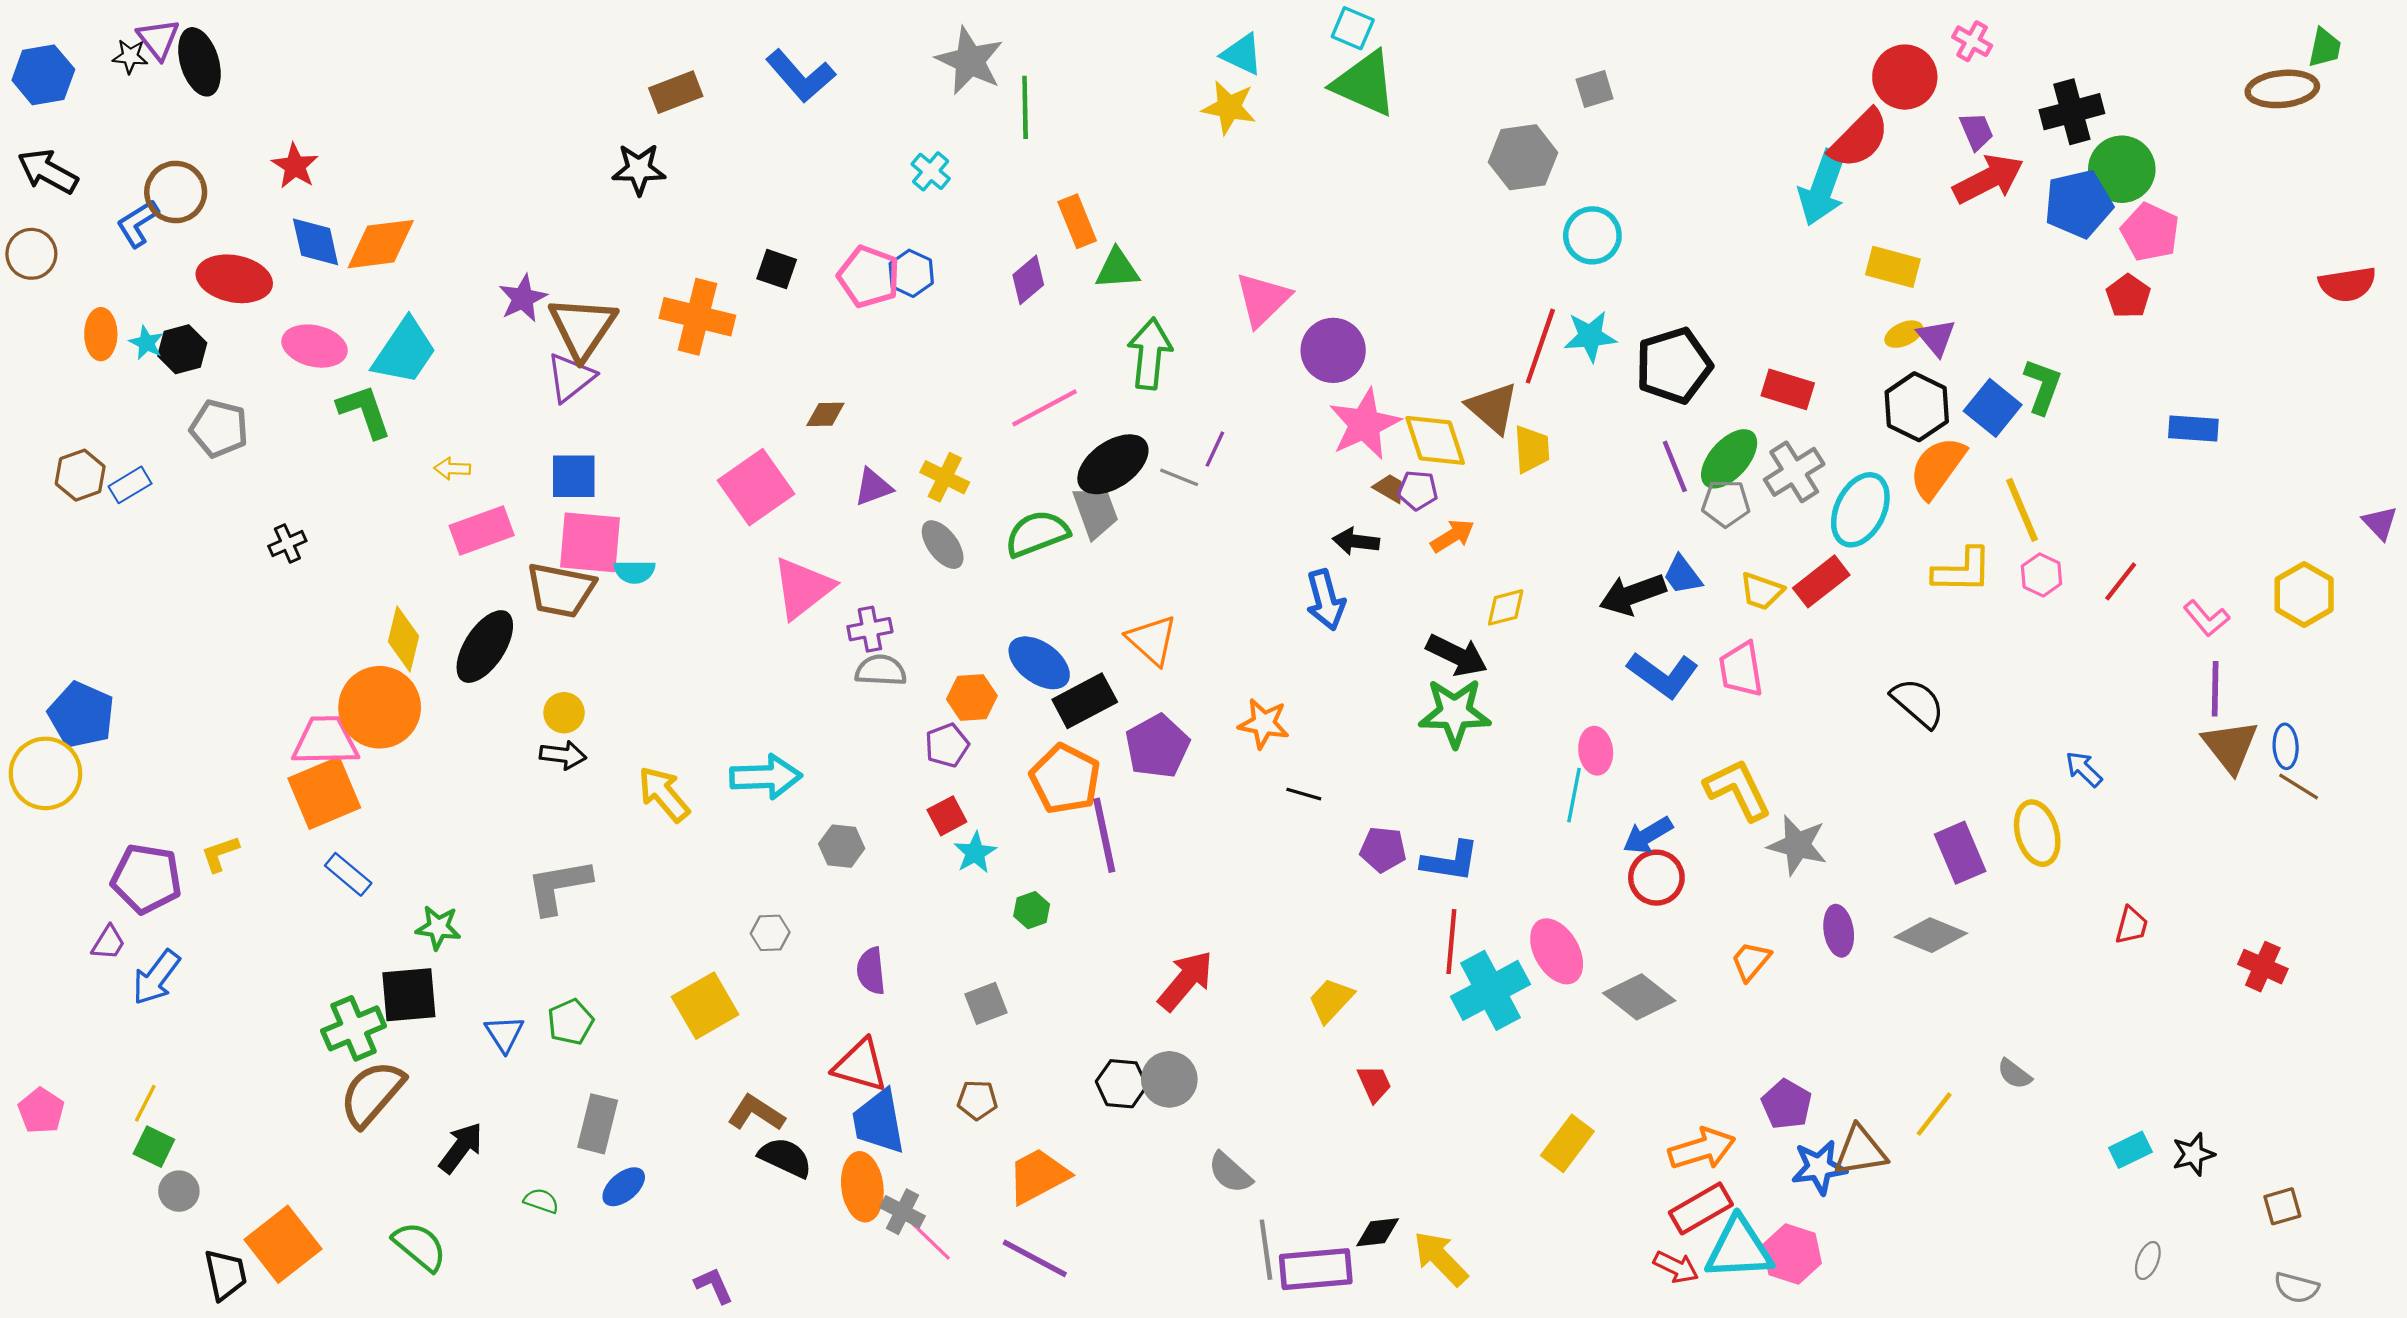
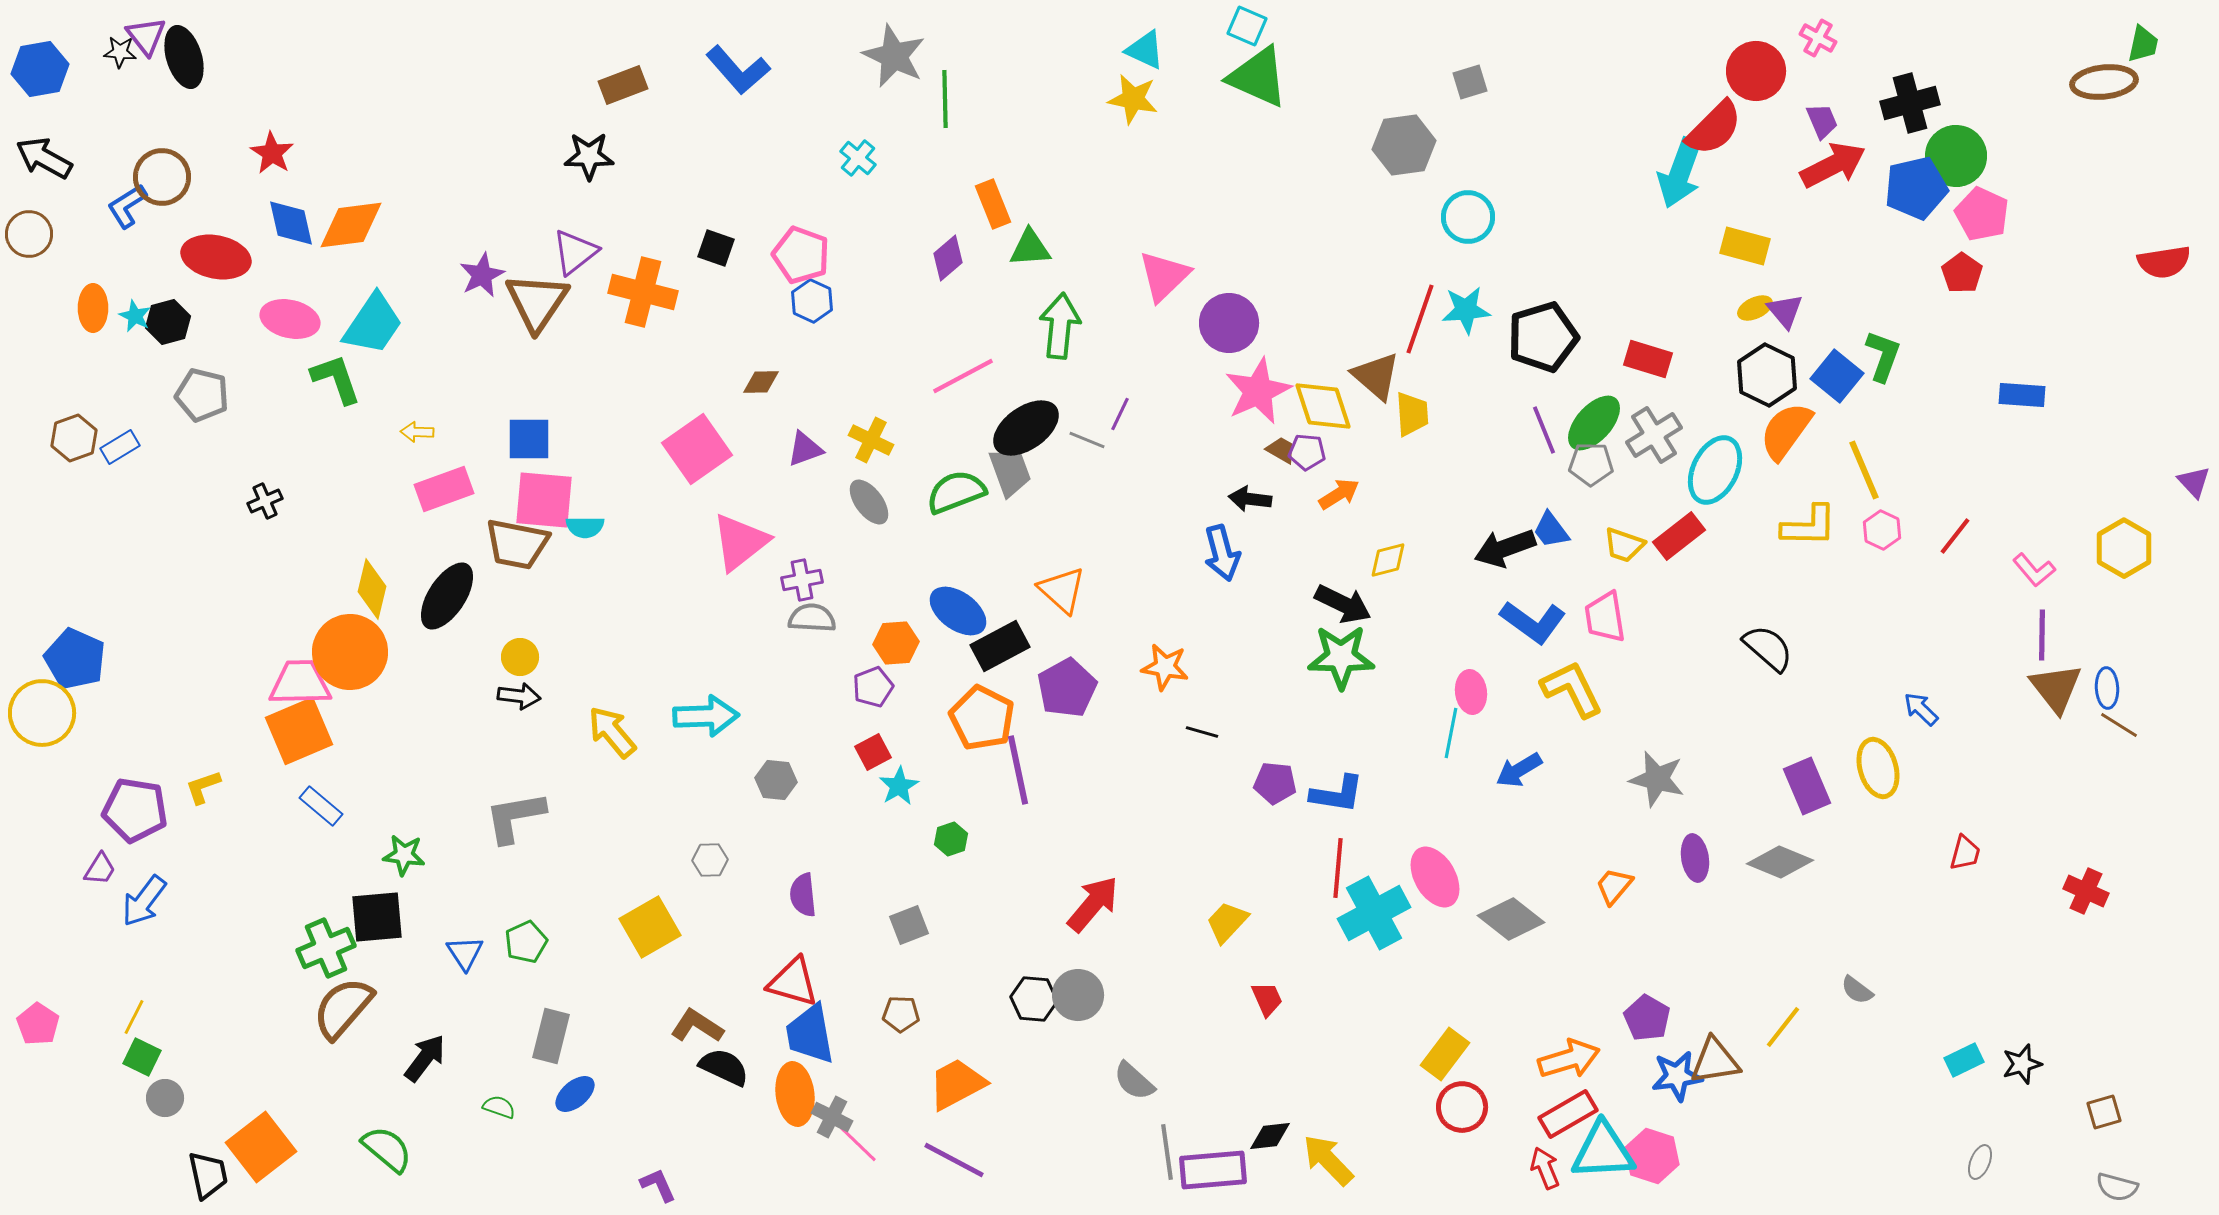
blue hexagon: (911, 273) -> (812, 301), moved
purple triangle: (571, 377) -> (575, 252), moved
yellow L-shape: (1738, 790) -> (1572, 689), moved
red circle: (1656, 878) -> (1462, 1107), moved
red arrow: (1676, 1267) -> (1545, 1168), turned -138

